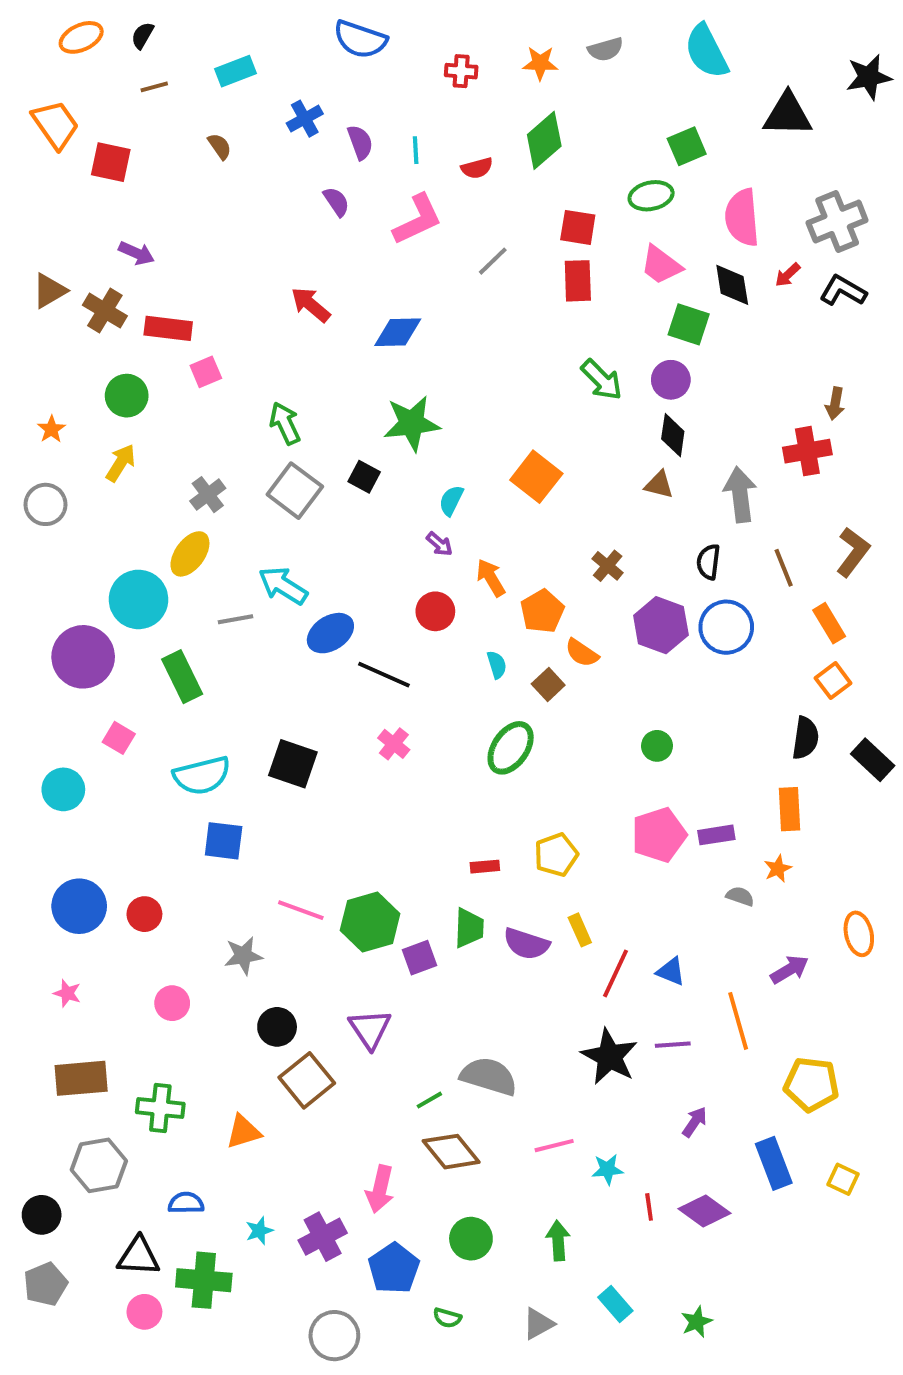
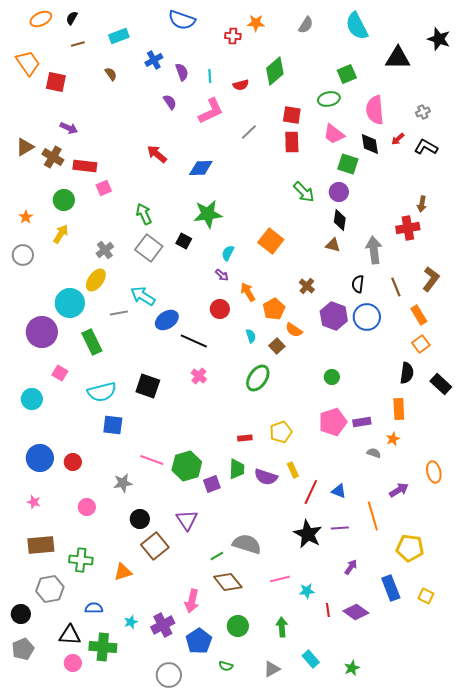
gray semicircle: (606, 49) -> (306, 25), turned -42
orange star: (540, 63) -> (256, 23), moved
black star: (869, 77) -> (439, 39), turned 30
gray cross: (837, 221) -> (423, 112), size x0.5

